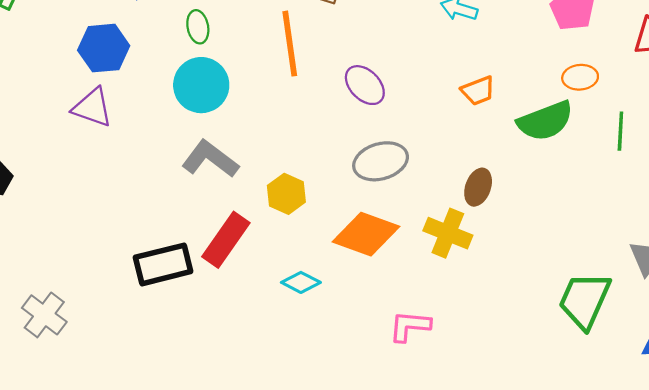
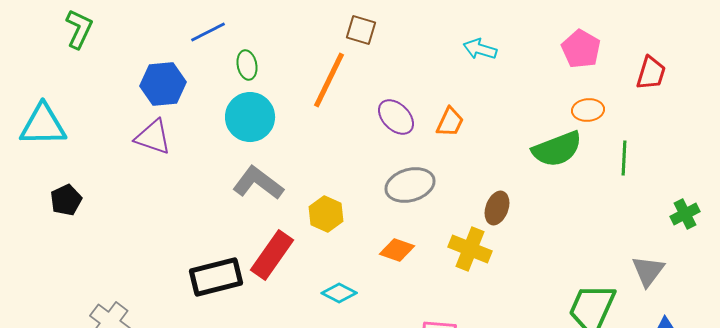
orange line: (290, 44) -> (329, 80), turned 34
orange trapezoid: (478, 91) -> (450, 122), moved, turned -44
orange diamond: (366, 234) -> (397, 250), size x0.6

